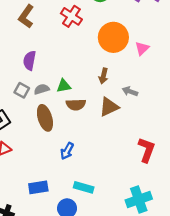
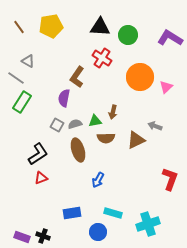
brown L-shape: (26, 16) -> (77, 77), moved
brown arrow: (103, 76) -> (113, 112), moved
cyan cross: (139, 200) -> (148, 224), moved

